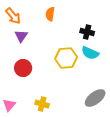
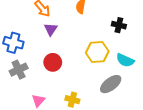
cyan semicircle: (90, 53) -> (125, 60), moved
gray ellipse: (95, 98) -> (111, 84), moved

